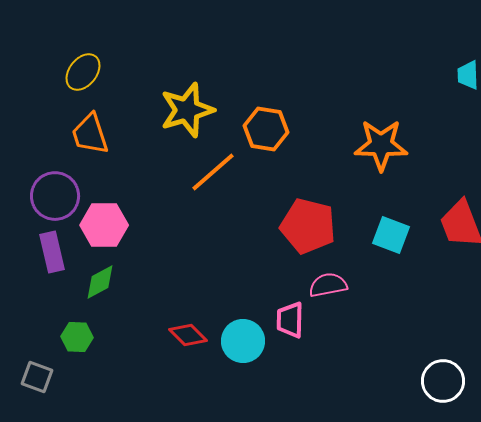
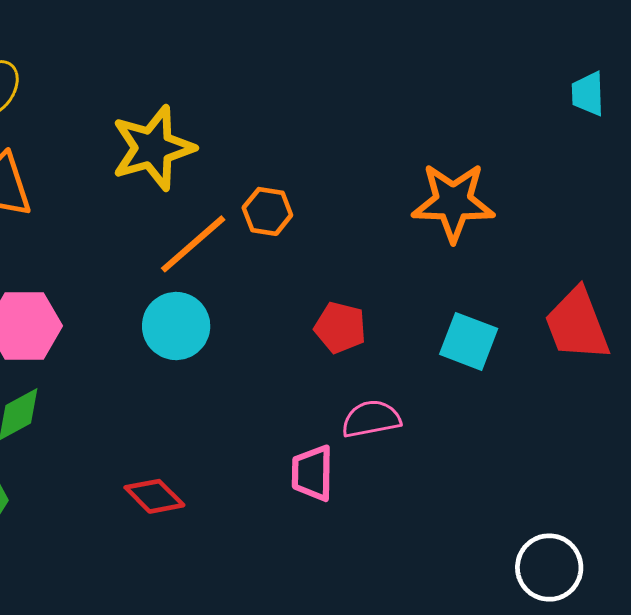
orange hexagon: (266, 129) -> (267, 211), moved, size x0.7
red pentagon: (308, 226) -> (340, 328), size x0.6
cyan circle: (243, 341) -> (176, 326), moved

